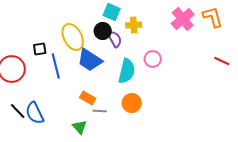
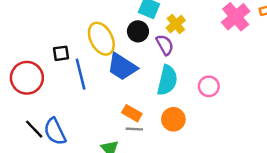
yellow cross: (134, 25) -> (176, 24), turned -35
purple semicircle: (115, 39) -> (165, 45), moved
pink circle: (153, 59) -> (209, 86), moved
orange rectangle: (88, 98) -> (132, 113), moved

